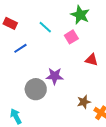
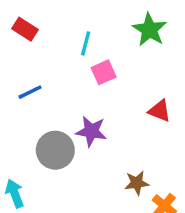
cyan line: (45, 27) -> (86, 43), turned 56
pink square: (71, 37) -> (104, 72), moved
blue line: (20, 48) -> (30, 92), moved

